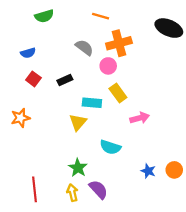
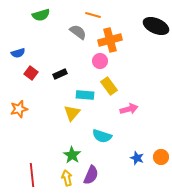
gray semicircle: (84, 48) -> (78, 32), moved
blue semicircle: (28, 53) -> (18, 53), moved
purple semicircle: (98, 189) -> (91, 175), turned 66

